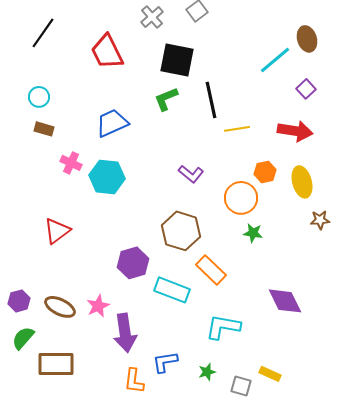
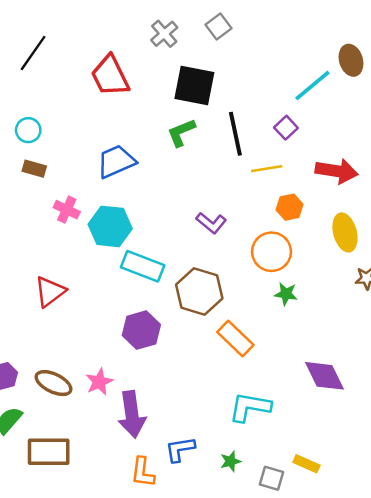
purple square: (306, 89) -> (286, 128), moved
orange hexagon: (265, 172) -> (290, 207), moved
cyan rectangle: (172, 290) -> (143, 266), moved

